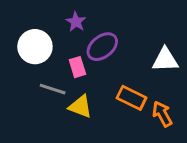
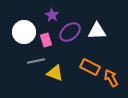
white triangle: (165, 60) -> (97, 31), moved
pink rectangle: (77, 67) -> (46, 40), moved
gray line: (53, 89) -> (36, 61), turned -30

